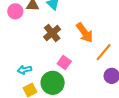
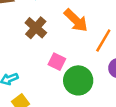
green circle: (53, 83) -> (78, 80), moved

